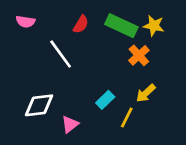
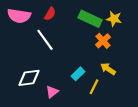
pink semicircle: (25, 22) -> (19, 16), size x1.6
red semicircle: (81, 24) -> (50, 14), moved
yellow arrow: (146, 93) -> (108, 69), turned 77

